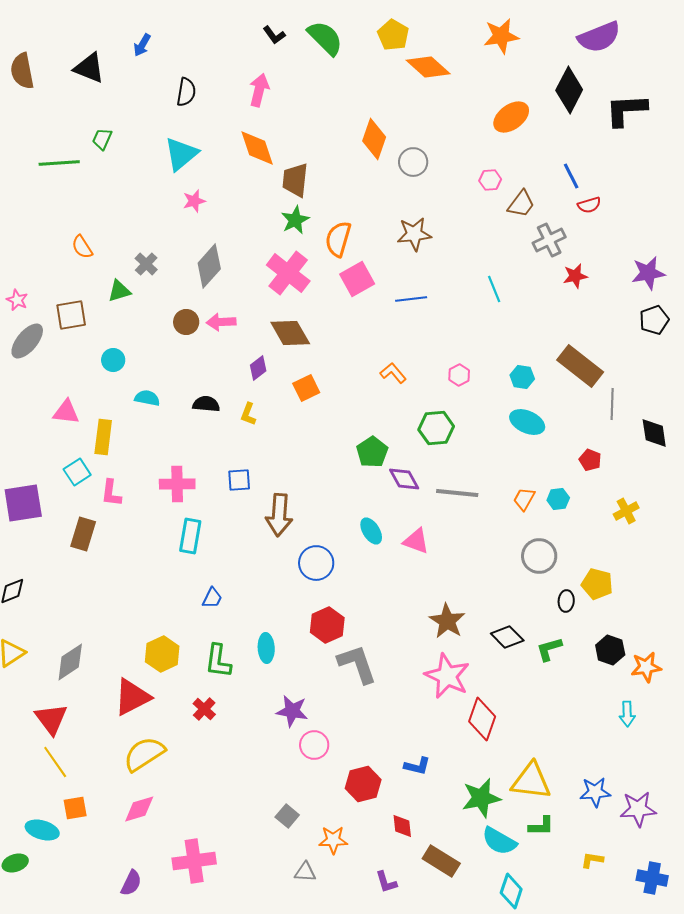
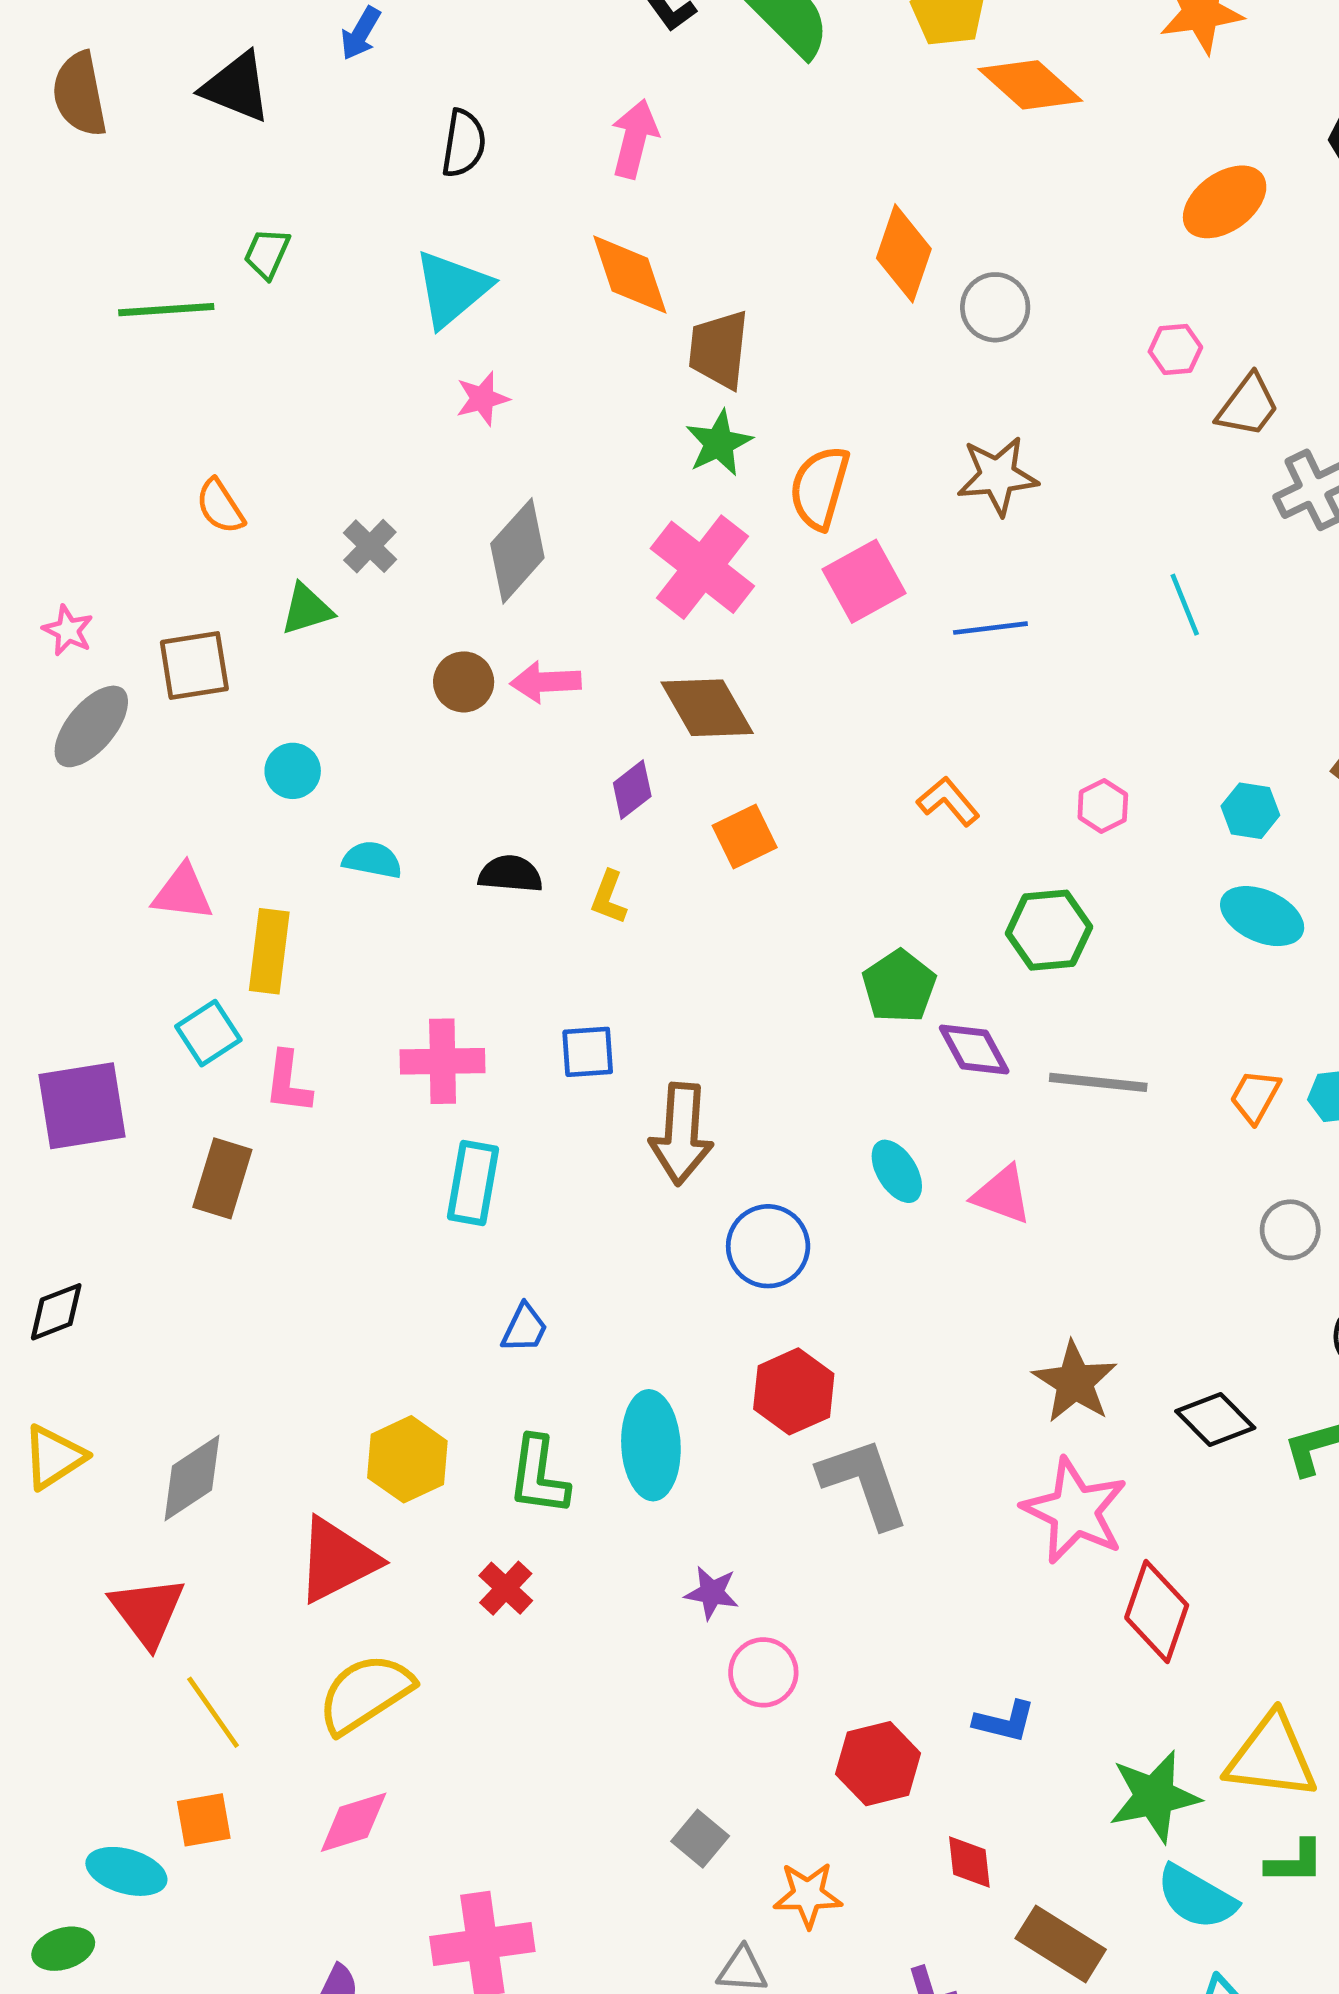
gray circle: (539, 556) -> (1290, 1230), size x0.7
cyan ellipse: (266, 648) -> (651, 1445), size x1.5
purple star: (292, 711) -> (712, 1593), size x0.7
yellow line: (55, 762) -> (213, 1712), moved

